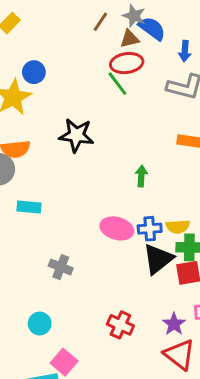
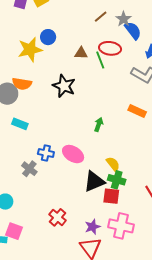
brown triangle: (129, 39) -> (81, 53), moved
yellow semicircle: (178, 227) -> (113, 164), turned -140
blue cross: (150, 229) -> (46, 153), moved
pink square: (64, 362) -> (14, 231), turned -36

